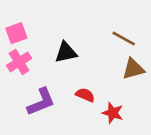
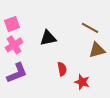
red semicircle: (85, 95) -> (62, 69), turned 56
purple L-shape: (41, 102) -> (17, 73), moved

